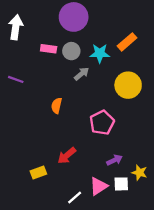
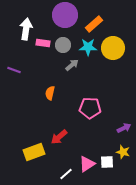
white arrow: (16, 27) -> (26, 29), moved
orange rectangle: (127, 42) -> (94, 24), moved
yellow circle: (128, 85) -> (113, 48), moved
pink pentagon: (102, 123) -> (90, 108), turned 30
purple arrow: (114, 160) -> (124, 128), moved
yellow rectangle: (38, 173) -> (34, 152), size x1.5

